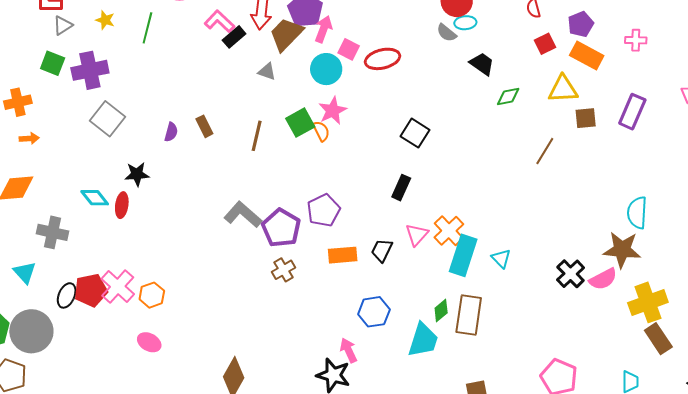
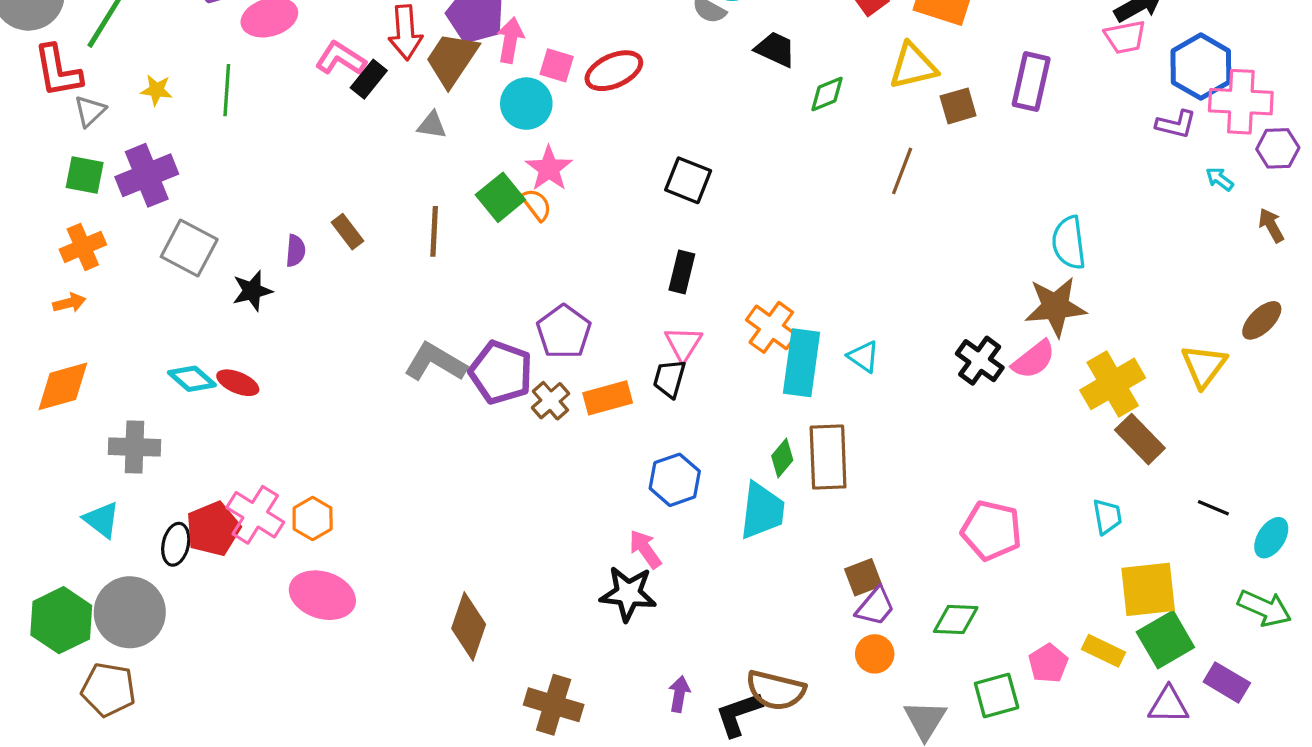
orange cross: (18, 102) -> (83, 247), moved
black star: (137, 174) -> (252, 291), moved
red ellipse: (122, 205) -> (238, 383), turned -65
pink triangle: (417, 235) -> (683, 344), moved
brown cross: (284, 270) -> (550, 401), moved
pink ellipse: (149, 342) -> (322, 595), size x1.6

